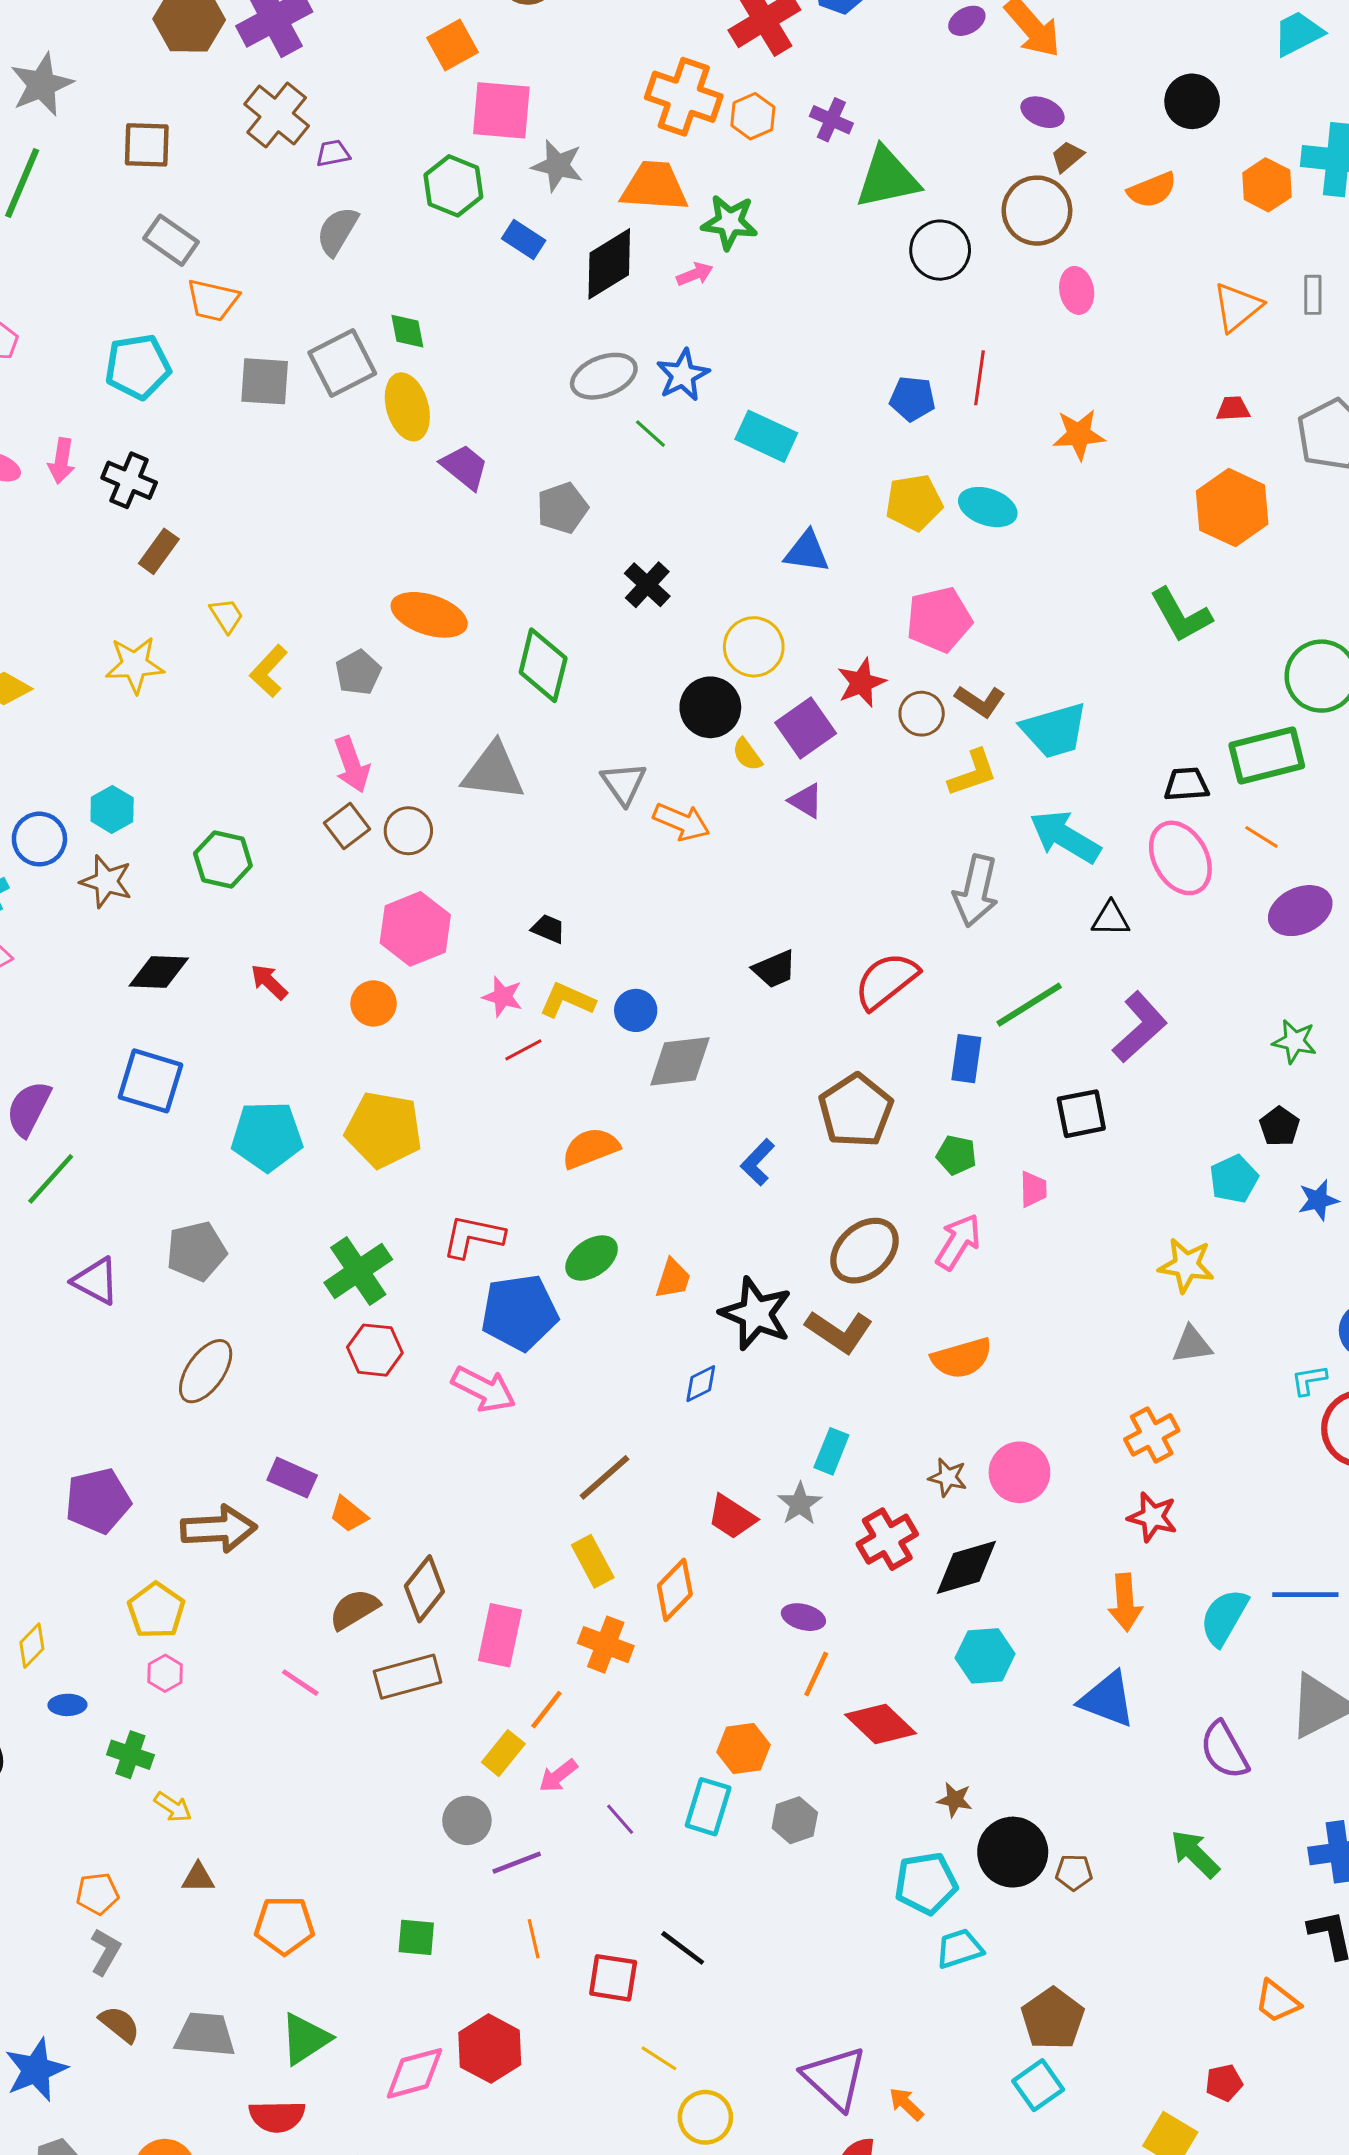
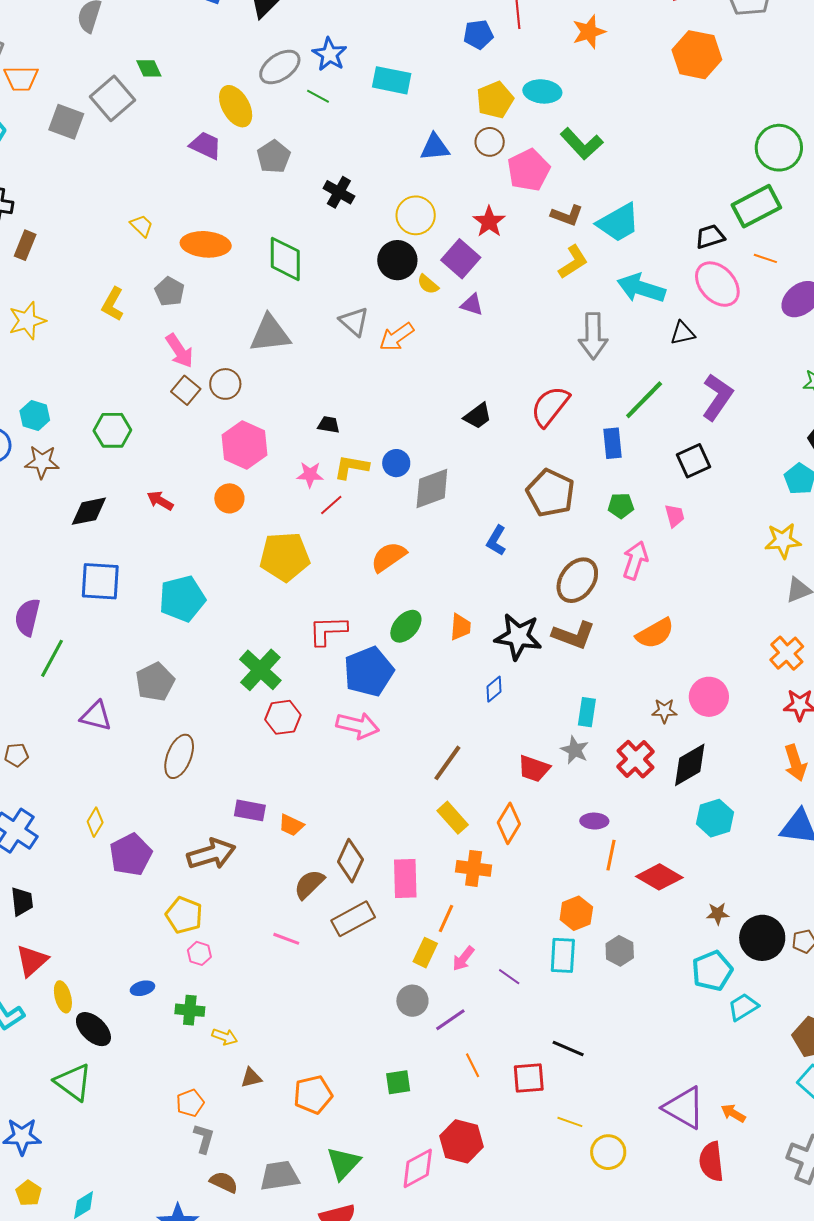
gray square: (265, 381) -> (66, 122), turned 30
yellow ellipse: (407, 407) -> (236, 106), moved
green L-shape: (1181, 615) -> (582, 144), moved
yellow trapezoid: (226, 616) -> (142, 226), moved
brown circle: (922, 714) -> (490, 142), moved
orange arrow: (681, 822) -> (397, 337), turned 135
yellow pentagon: (384, 1130) -> (285, 557), moved
yellow diamond: (32, 1646) -> (95, 822), moved

